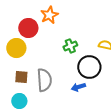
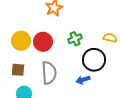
red circle: (28, 28) -> (43, 42), moved
brown square: (21, 77) -> (18, 70), moved

